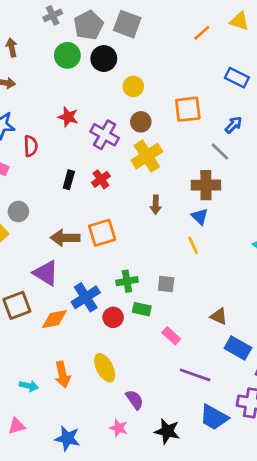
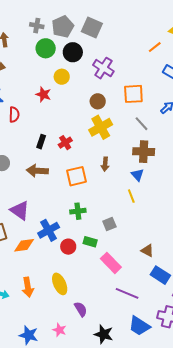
gray cross: (53, 15) -> (37, 26), moved, turned 32
orange line: (202, 33) -> (155, 47), moved
yellow circle: (133, 86) -> (62, 77), moved
purple cross: (105, 135) -> (103, 68), moved
gray line: (220, 152) -> (142, 124), moved
orange square: (102, 233) -> (77, 176), moved
brown arrow: (65, 238) -> (37, 171), moved
green cross: (127, 281) -> (78, 211), moved
gray square: (166, 284) -> (109, 224), turned -32
pink rectangle: (171, 336) -> (111, 263), size x1.5
pink star: (119, 428) -> (59, 330), moved

